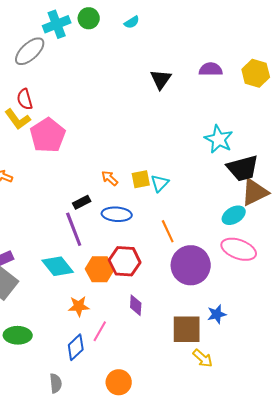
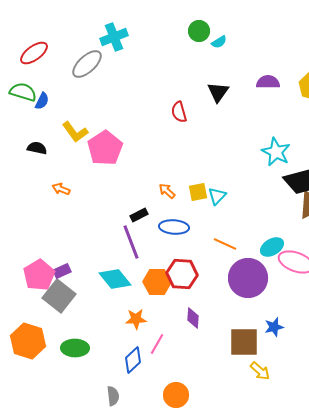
green circle: (89, 18) -> (199, 31), moved
cyan semicircle: (132, 22) -> (219, 42), moved
red semicircle: (25, 99) -> (179, 112), moved
cyan ellipse: (234, 215) -> (272, 247), moved
orange line: (168, 231) -> (225, 244), turned -40

